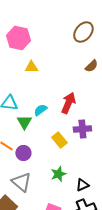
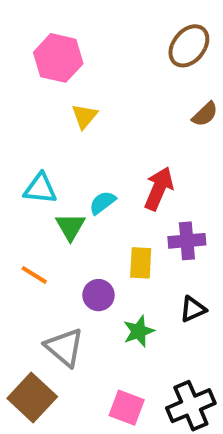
yellow triangle: (31, 67) -> (84, 116), turned -48
yellow rectangle: (59, 140) -> (141, 263), turned 42
purple circle: (23, 153) -> (98, 295), moved
black triangle: (82, 185) -> (193, 309), moved

